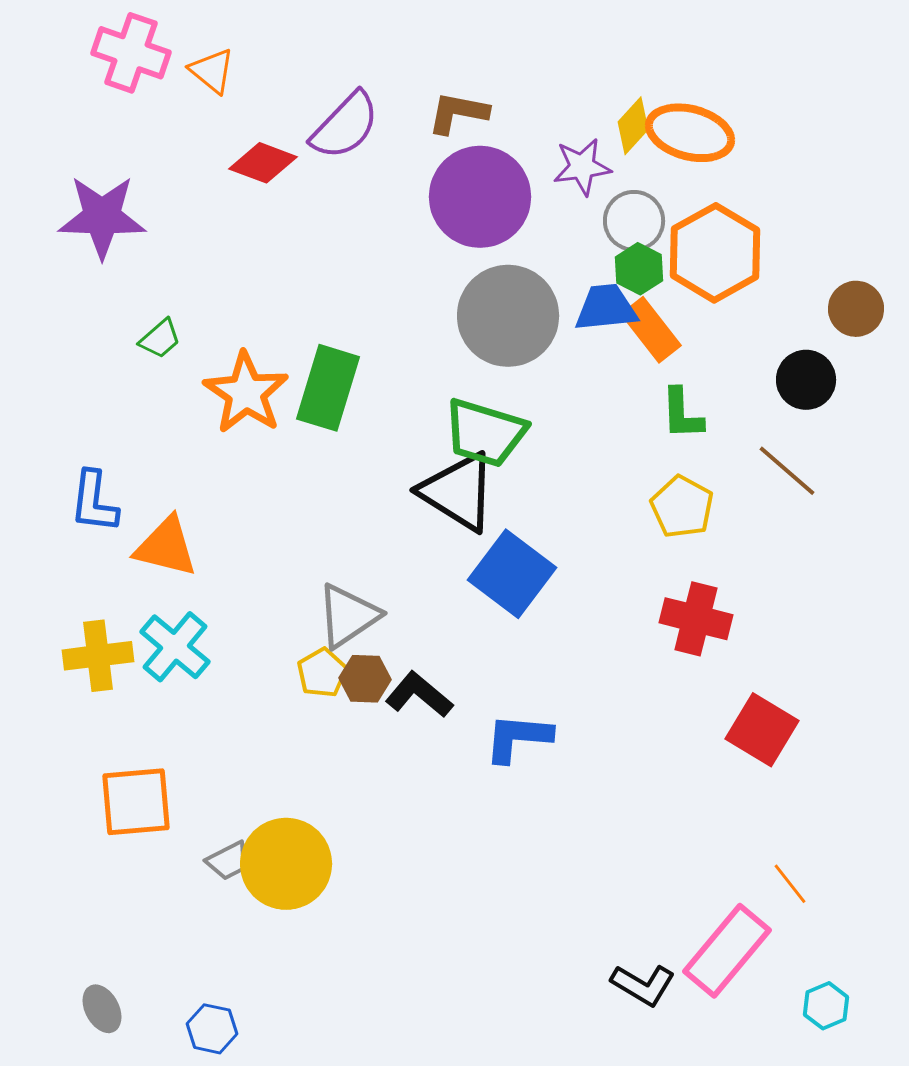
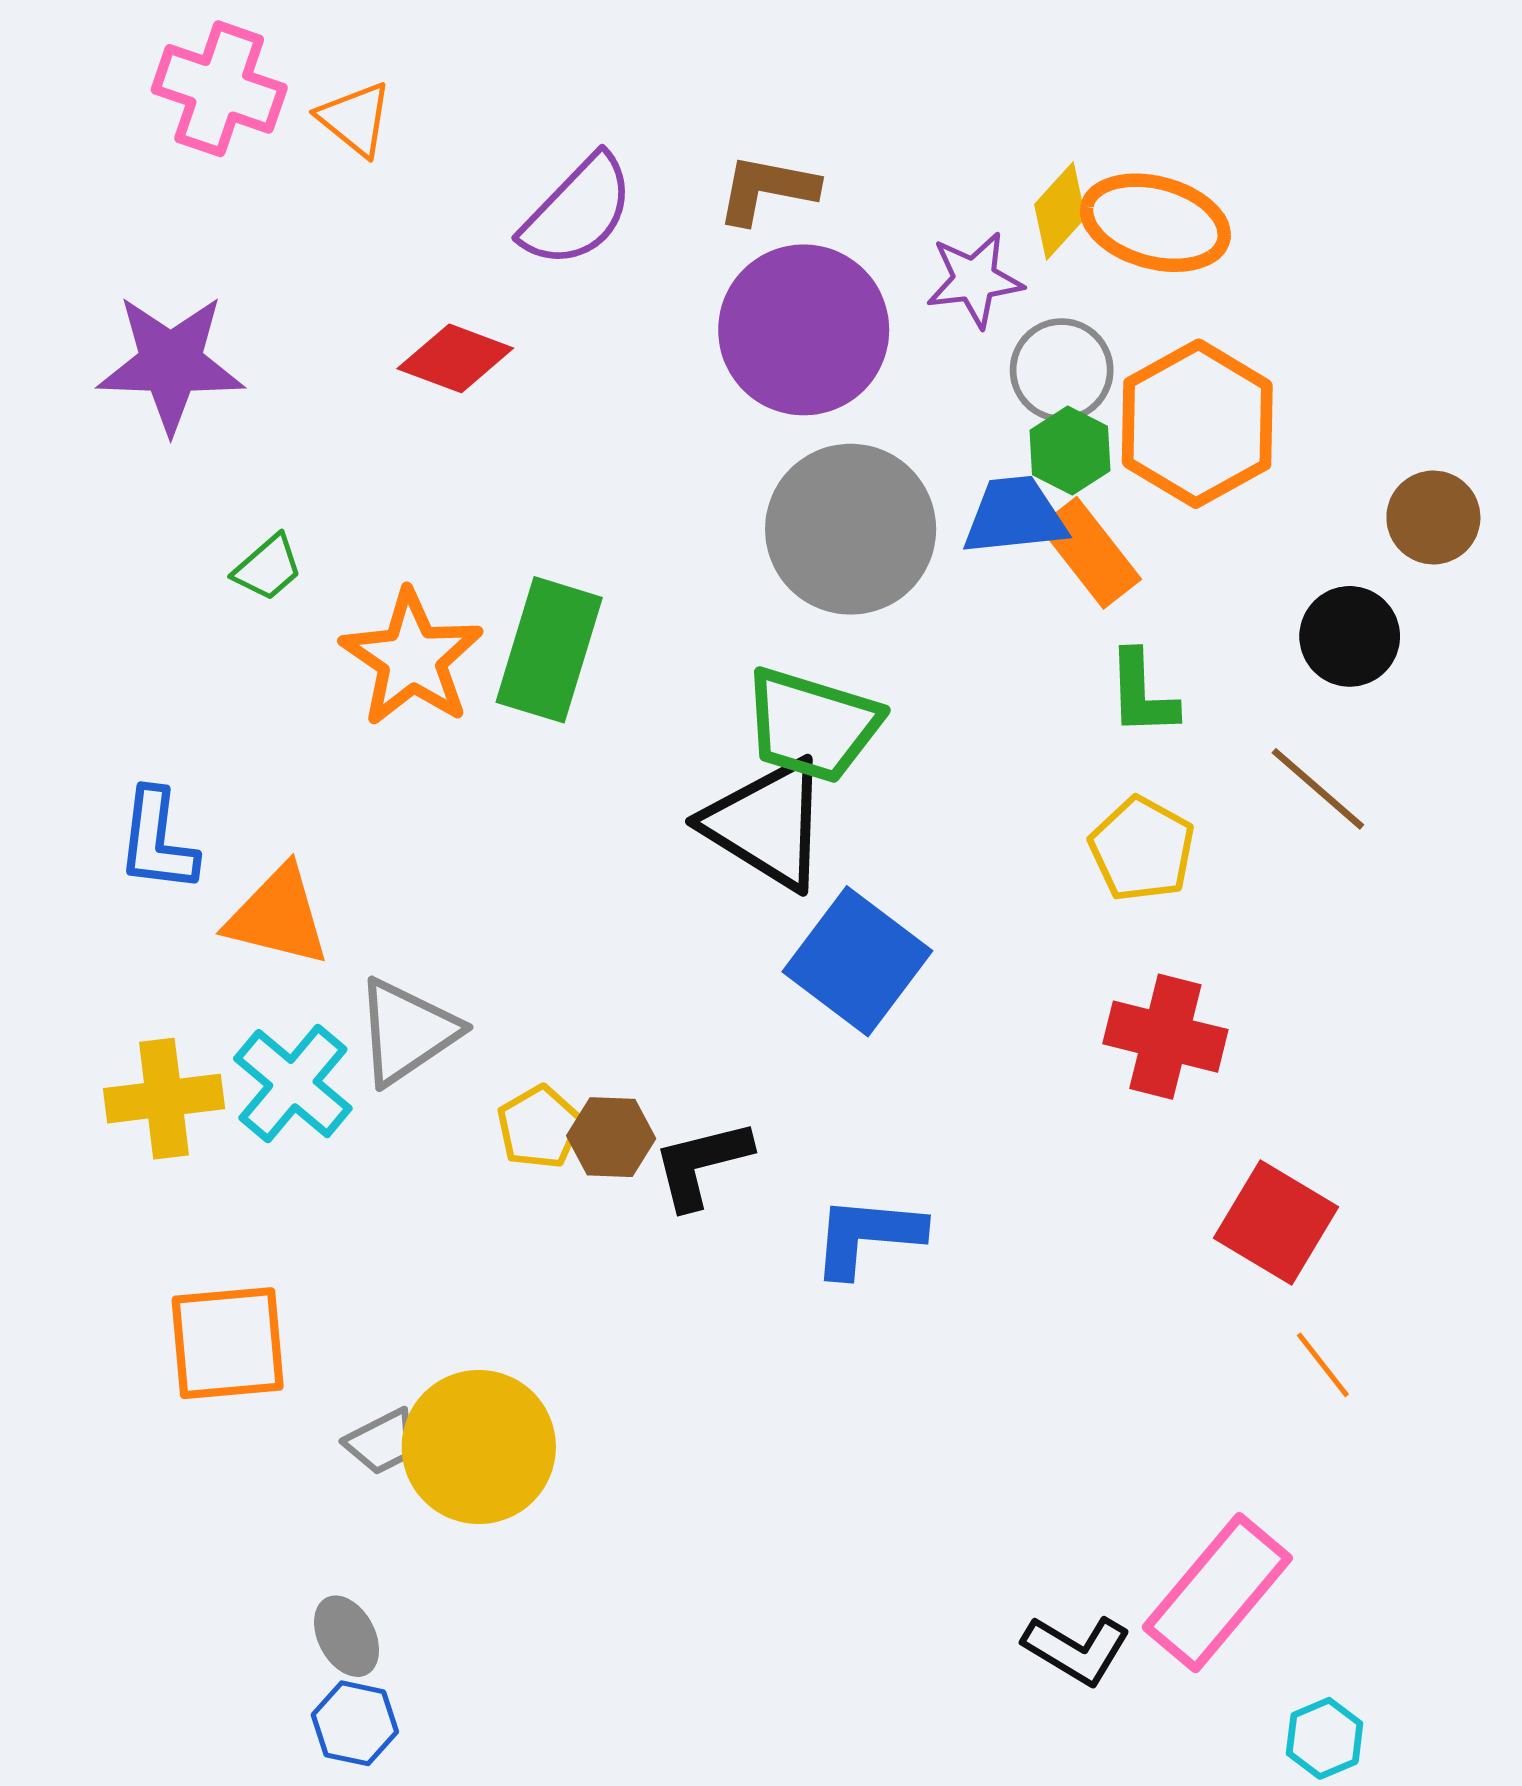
red diamond: (263, 163) -> (455, 358), moved
gray triangle: (348, 616) -> (407, 1032), moved
black L-shape: (419, 695) -> (702, 1164), turned -54
orange line: (790, 884) -> (1323, 1365), moved
cyan hexagon: (826, 1006) -> (1325, 1738), moved
gray ellipse: (102, 1009) -> (347, 1636), moved

